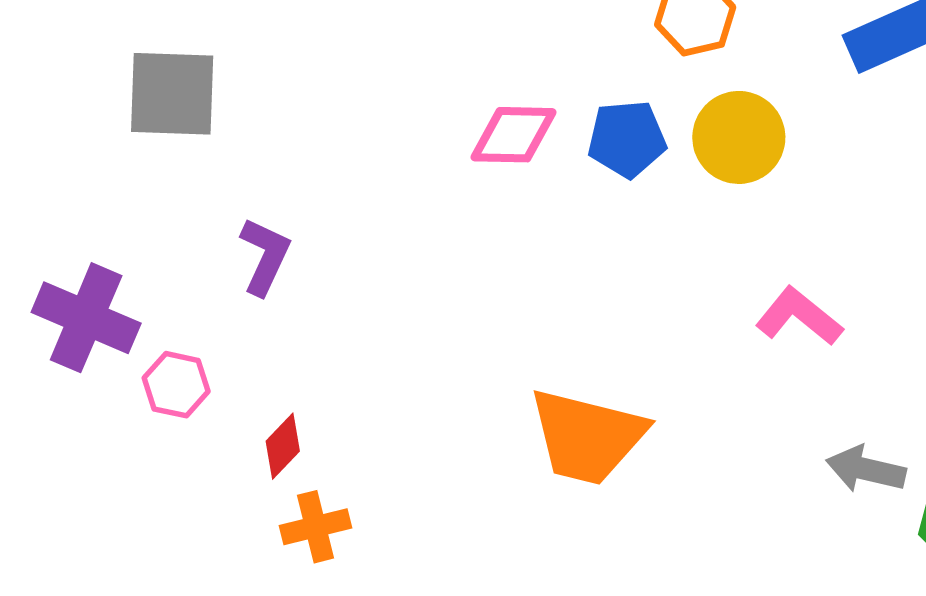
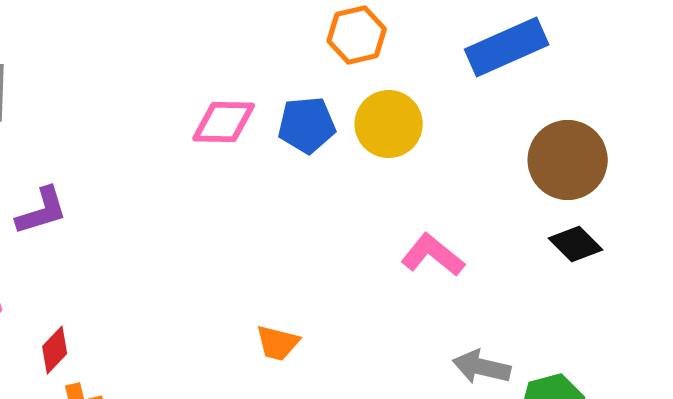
purple L-shape: (265, 256) -> (42, 211), turned 48
orange trapezoid: (587, 437) -> (278, 343), size x0.5

